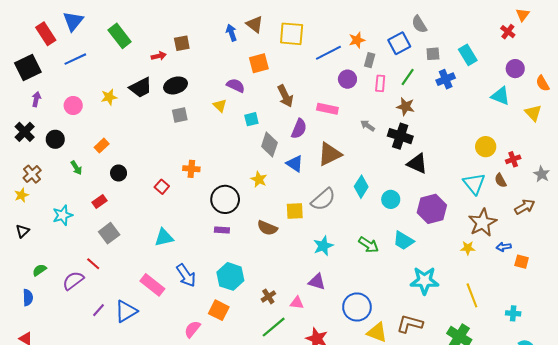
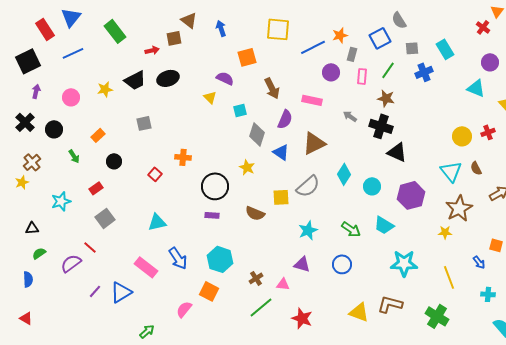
brown triangle: (255, 24) -> (189, 20), moved
gray square: (180, 115) -> (144, 123), moved
red cross: (513, 159) -> (488, 132), moved
black triangle: (23, 231) -> (32, 228), moved, turned 40
blue arrow: (504, 247) -> (479, 262), moved, turned -120
blue circle: (357, 307) -> (342, 264), moved, size x0.7

